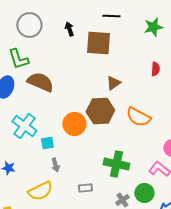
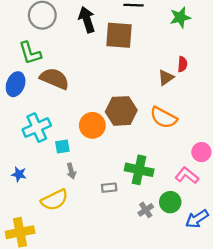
black arrow: (69, 29) -> (87, 20), size x1.6
brown triangle: (113, 83) -> (166, 78), moved
cyan cross: (24, 126) -> (37, 128), turned 30
gray rectangle: (85, 188) -> (109, 188), moved

